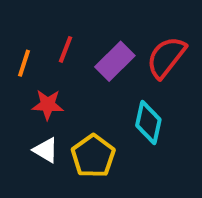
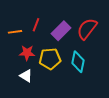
orange line: (24, 63) -> (15, 32), turned 64
yellow pentagon: (93, 156) -> (50, 59), moved, turned 30

